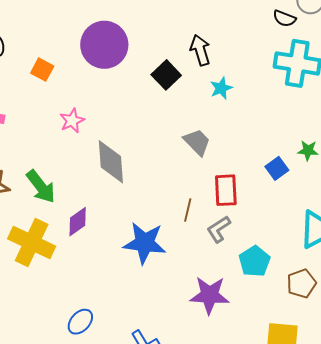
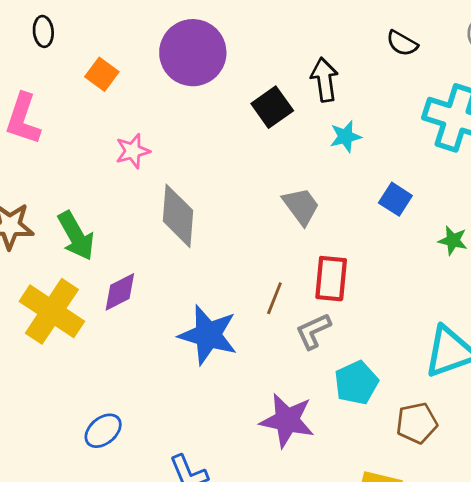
black semicircle: (284, 18) -> (402, 43), moved
blue square: (277, 168) -> (395, 199), moved, turned -30

